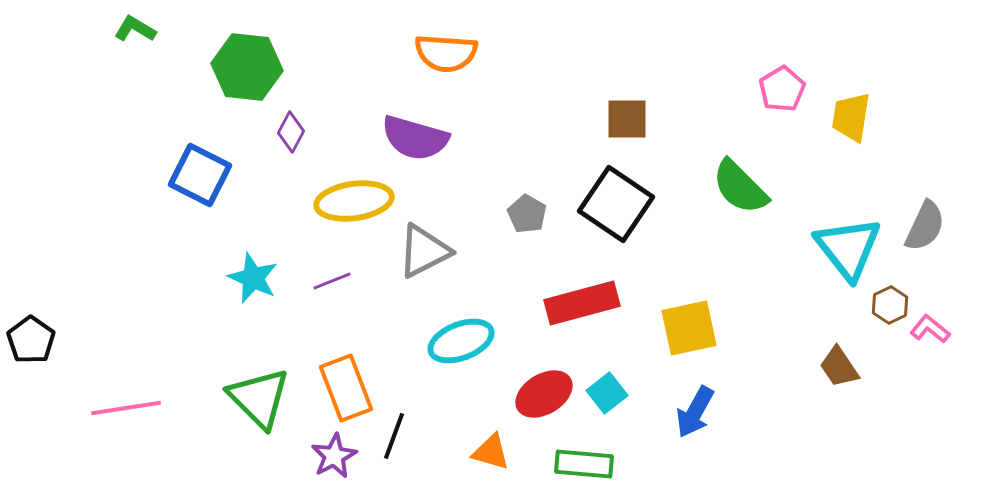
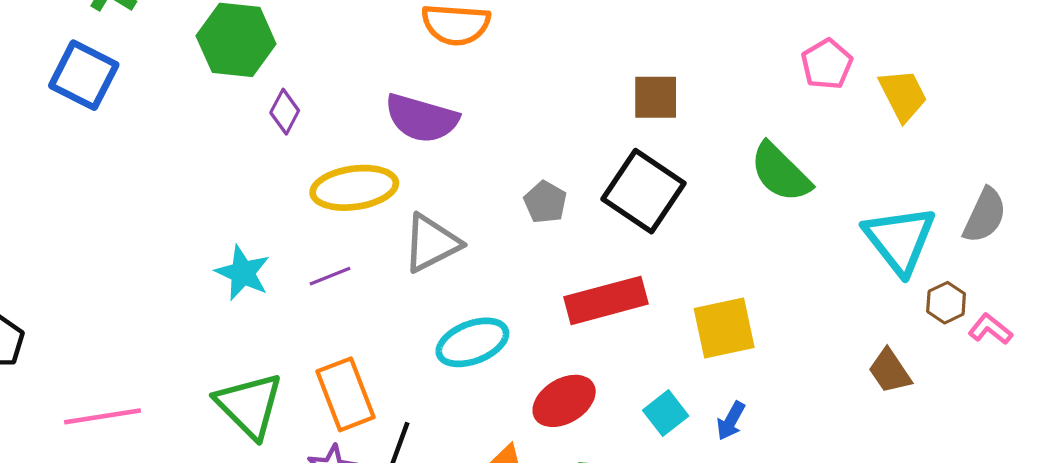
yellow trapezoid: (851, 117) -> (903, 95), turned 144
blue square: (200, 175) -> (84, 75), moved
cyan square: (607, 393) -> (666, 413), moved
blue arrow: (695, 412) -> (731, 421), size x0.7

